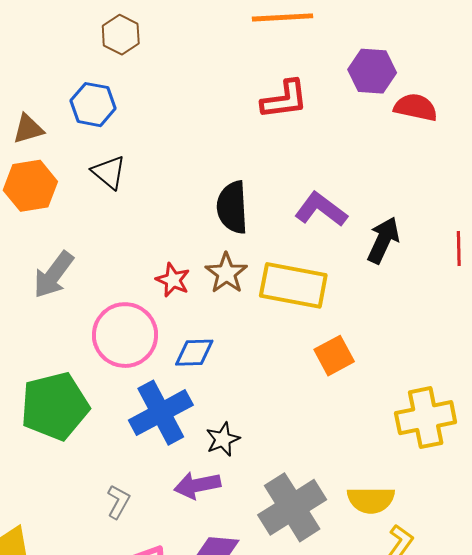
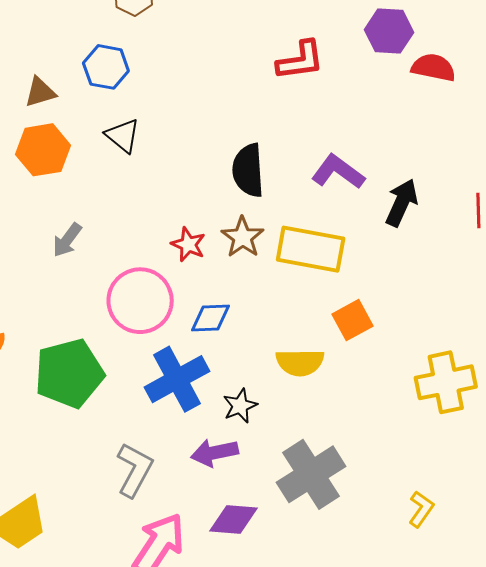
gray arrow: (54, 275) -> (67, 240), size x0.7
yellow semicircle: (371, 500) -> (300, 362), moved
gray L-shape: (118, 502) -> (134, 470), size x1.6

